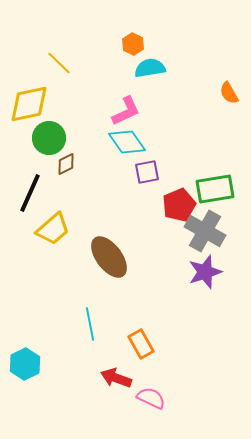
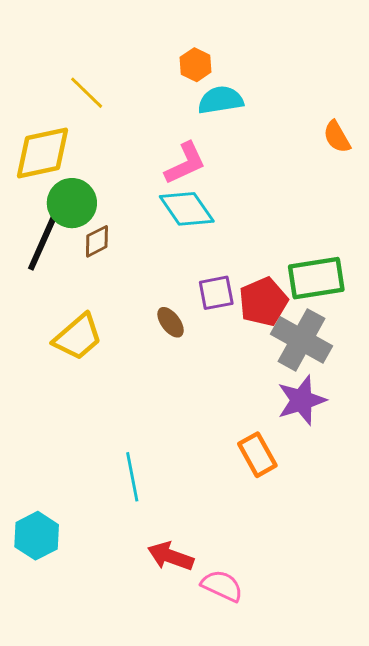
purple square: (147, 172) -> (216, 293), moved
black line: (30, 193) -> (42, 243), moved
brown ellipse: (109, 257) -> (171, 322), moved, size x0.5
orange rectangle: (141, 344) -> (257, 455), moved

